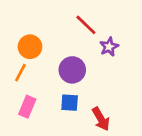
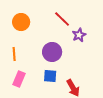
orange circle: (30, 47) -> (21, 22), moved
orange line: (20, 73) -> (14, 54), turned -32

